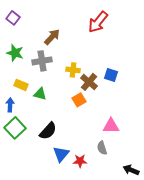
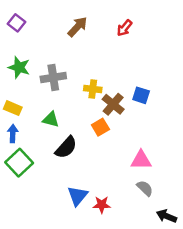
red arrow: (98, 22) -> (125, 28), size x0.6
brown arrow: (52, 37) -> (78, 27), moved
yellow rectangle: (21, 85) -> (13, 108), moved
black semicircle: (48, 131) -> (66, 147), moved
gray semicircle: (102, 148) -> (145, 188), moved, turned 152

